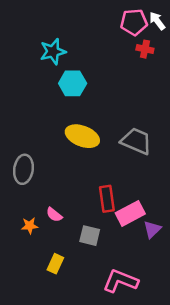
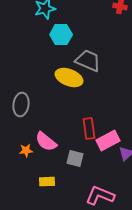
gray trapezoid: (136, 141) -> (88, 61), moved
pink semicircle: (54, 215) -> (46, 142), size x1.6
yellow rectangle: (55, 264) -> (47, 182), turned 63

